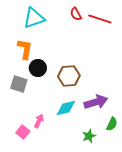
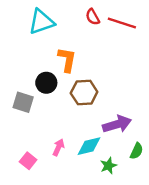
orange L-shape: (25, 49) -> (67, 60), moved
cyan diamond: (66, 108) -> (89, 146), moved
pink arrow: (39, 121) -> (59, 147), moved

